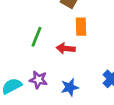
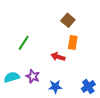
green line: (36, 37) -> (24, 43), moved

